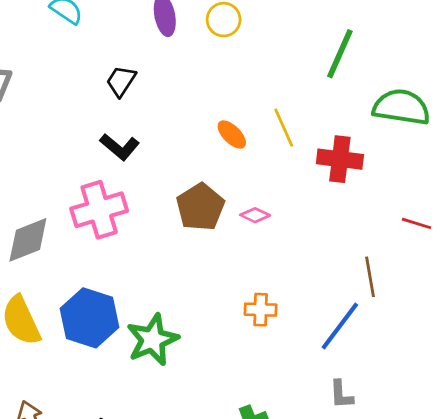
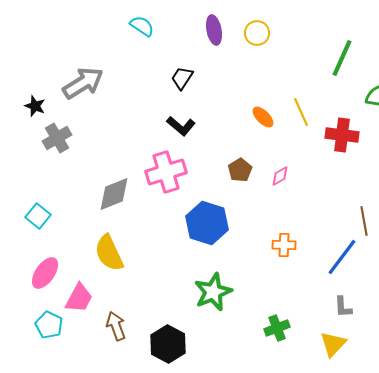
brown pentagon: (200, 207) -> (240, 170), size x0.7
pink diamond: (255, 215) -> (280, 176), turned -55
blue hexagon: (90, 318) -> (207, 223), moved
green star: (152, 340) -> (213, 292), moved

